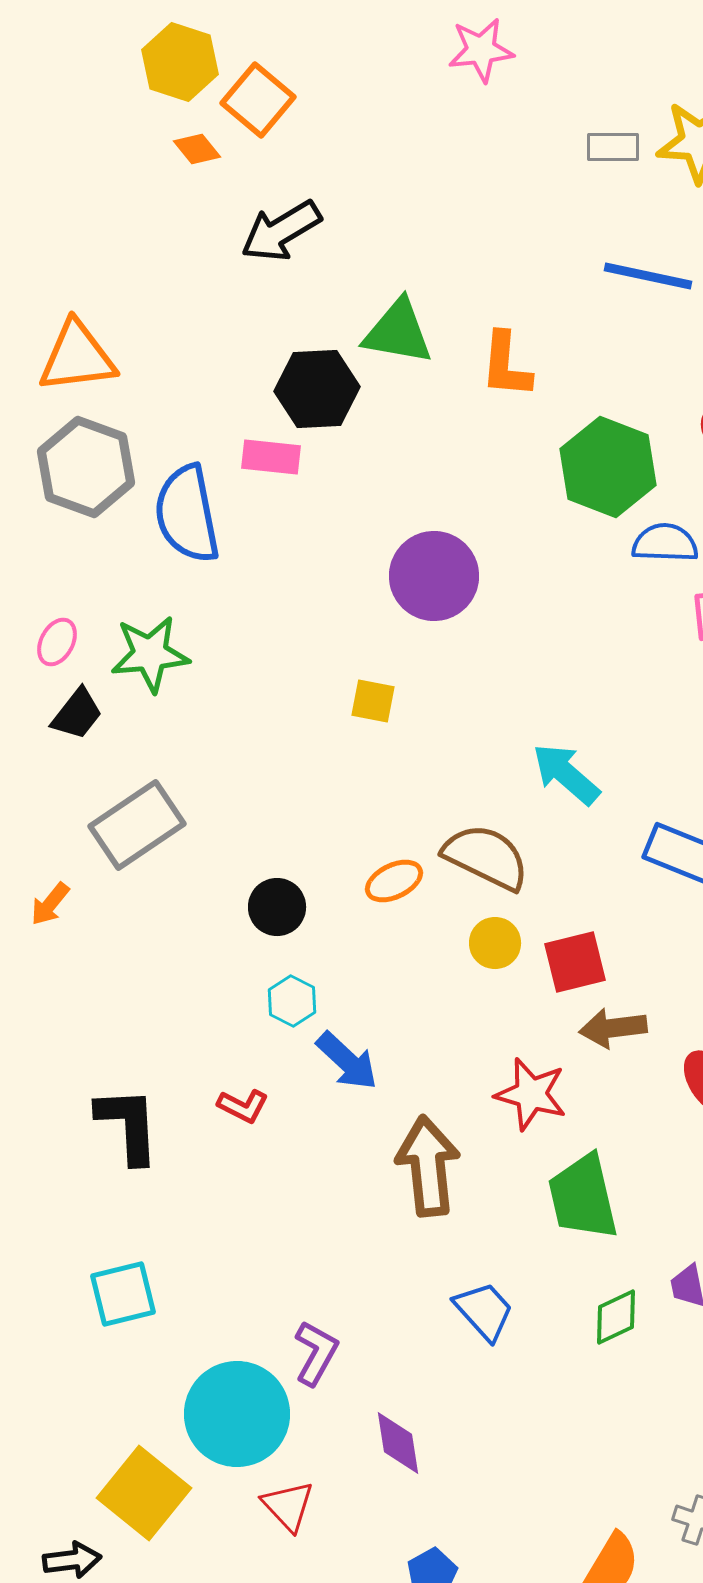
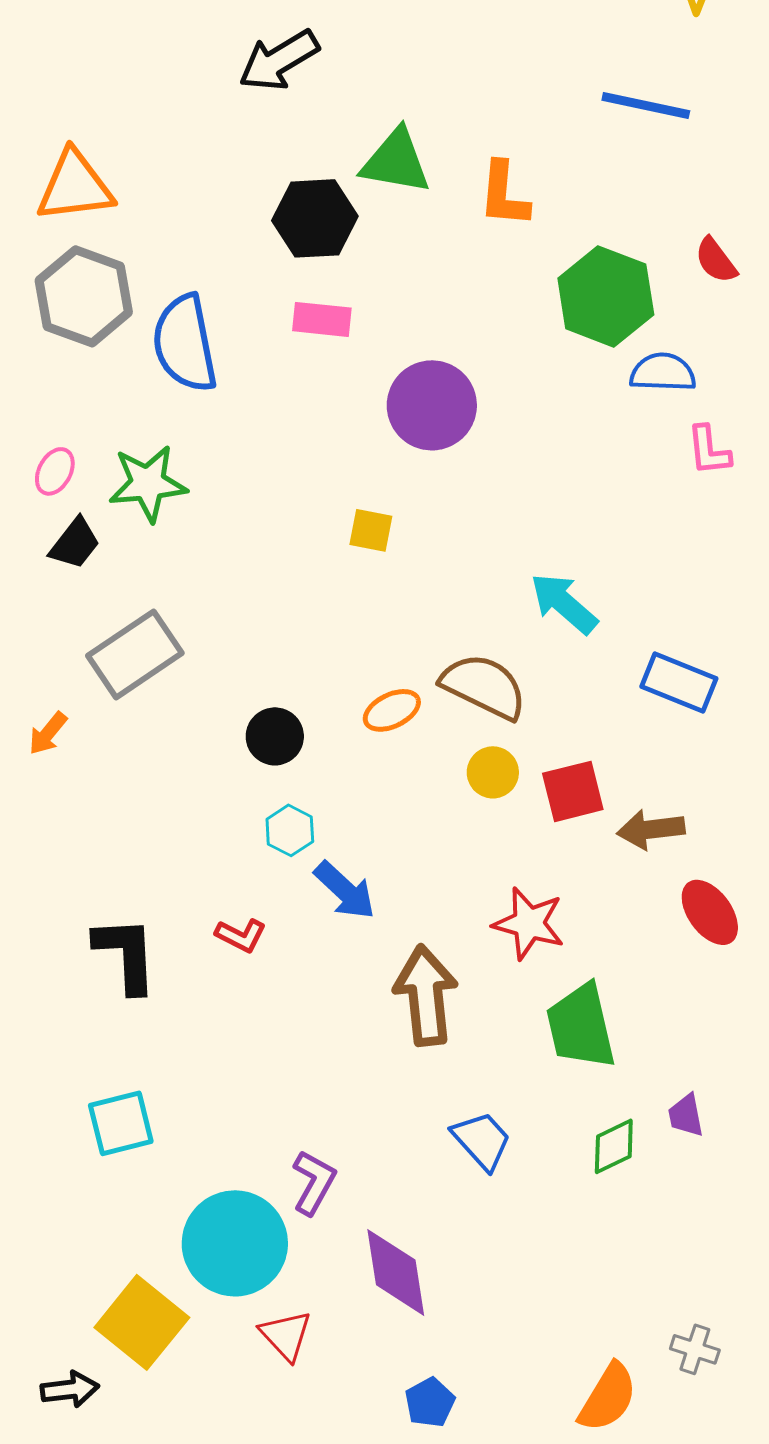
pink rectangle: (271, 457) -> (322, 319), moved
brown arrow: (613, 1028) -> (651, 829), moved
purple diamond: (398, 1443) -> (396, 1272), size x1.4

